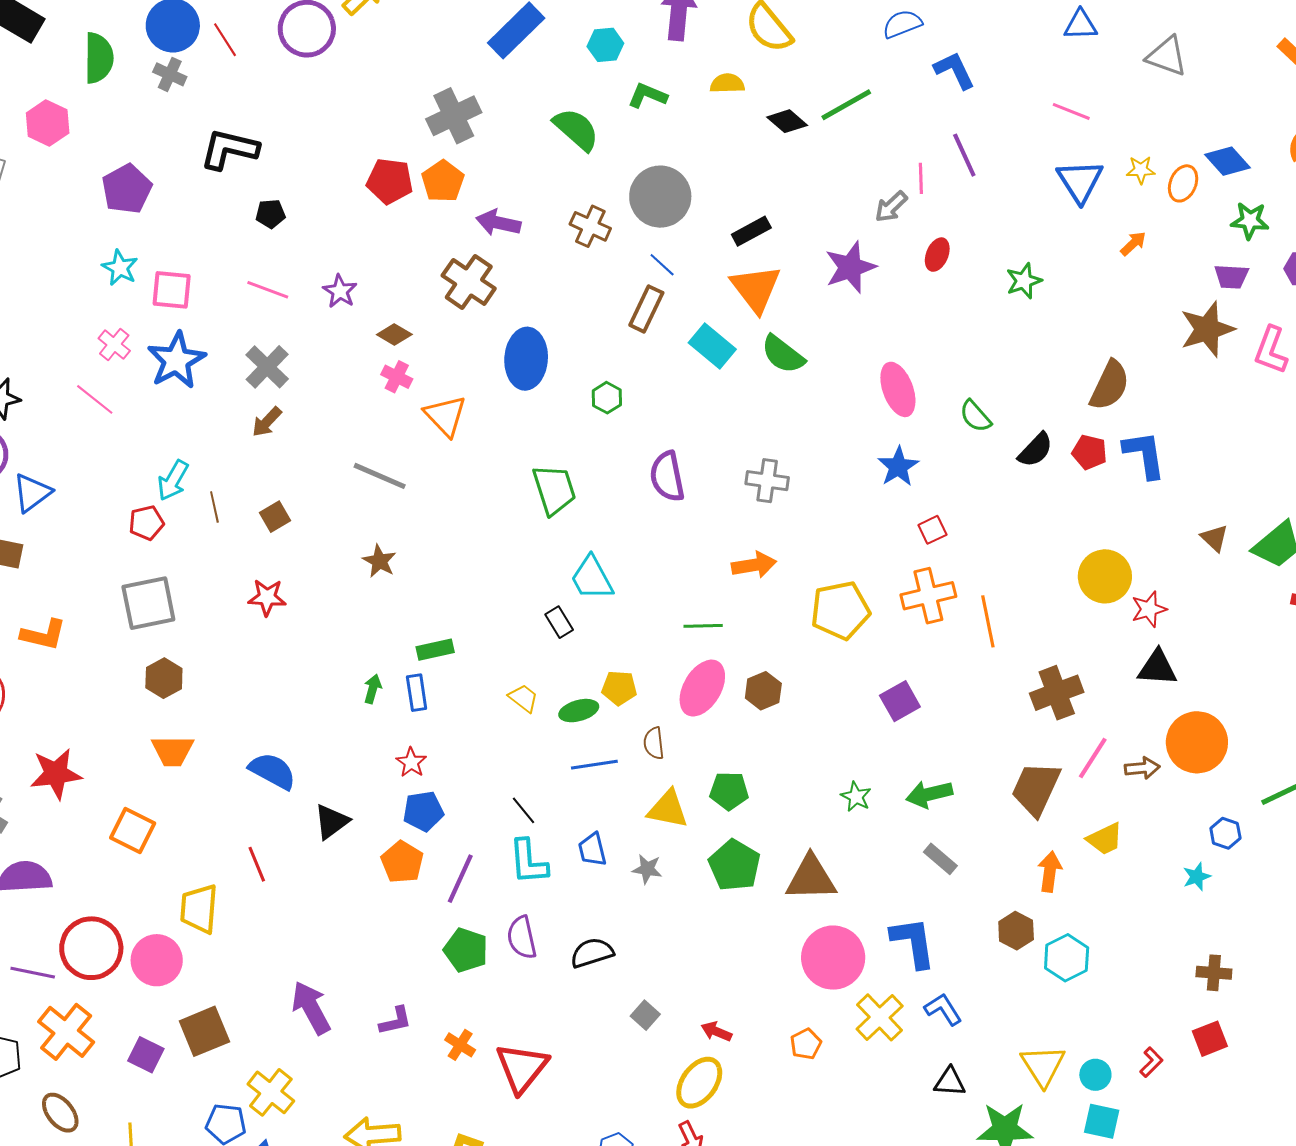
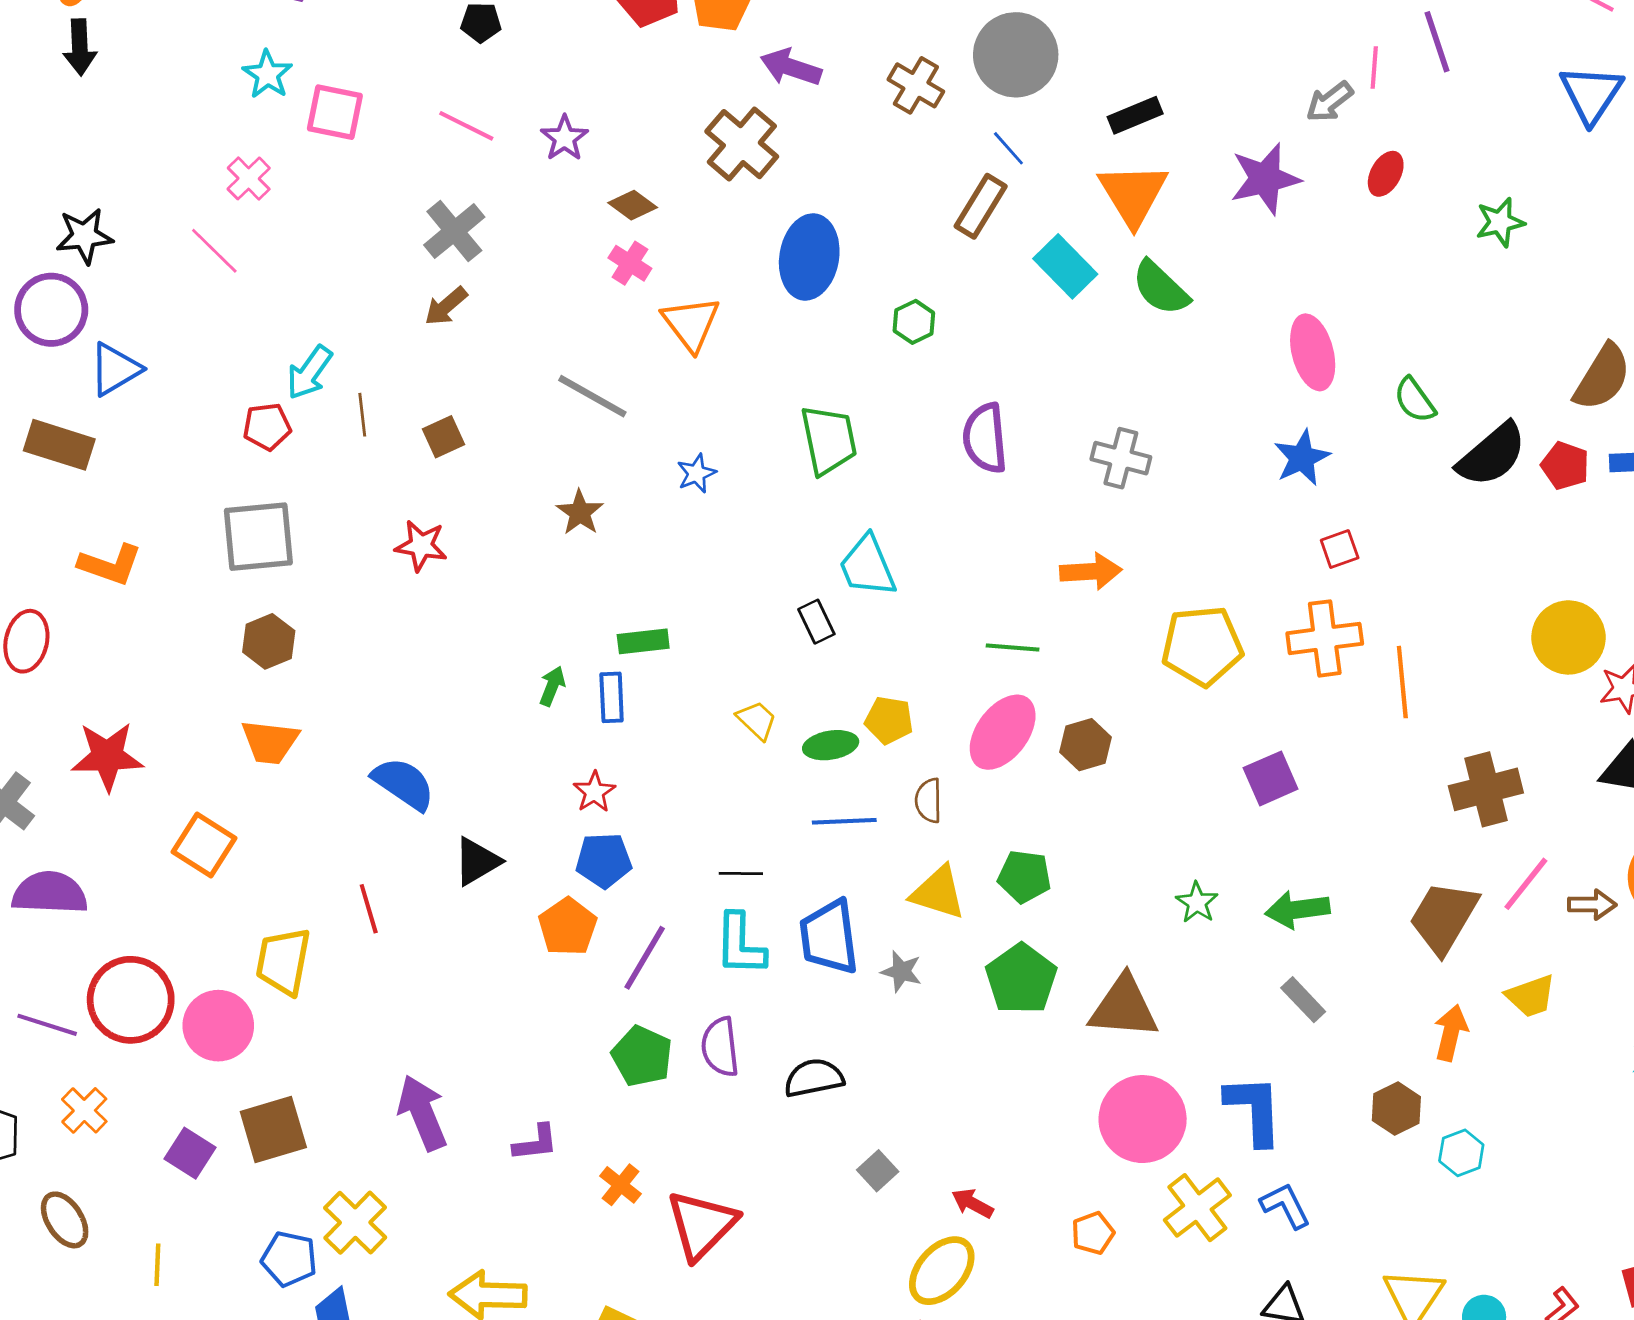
blue star: (176, 360) -> (696, 473), moved, size x0.5
black semicircle: (1035, 450) -> (1492, 455), size x1.4
black line: (524, 810) -> (741, 874), turned -56
blue trapezoid: (592, 850) -> (829, 937), size x1.6
cyan hexagon: (1067, 958) -> (1461, 1153), size x0.7
orange cross: (66, 1032) -> (84, 1110), size x0.6

